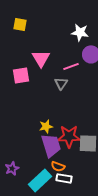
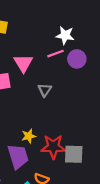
pink line: (71, 66) -> (55, 54), moved
purple trapezoid: (51, 145) -> (18, 156), moved

